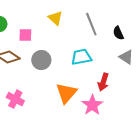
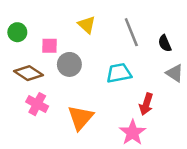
gray circle: (41, 60) -> (69, 64), moved
orange triangle: (66, 93) -> (81, 118), moved
pink cross: (15, 99) -> (37, 104), moved

